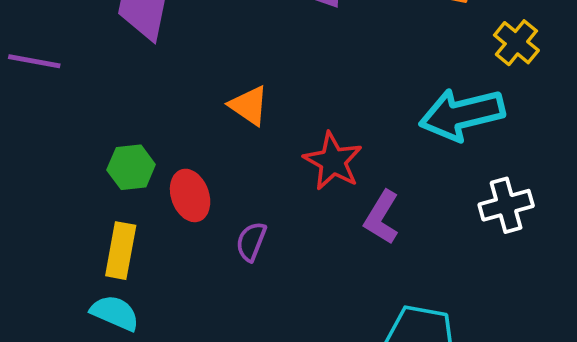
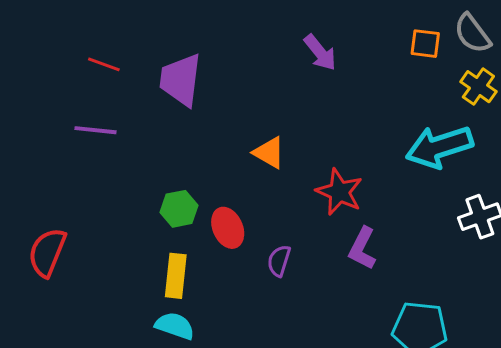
purple L-shape: (382, 217) -> (362, 248), moved

